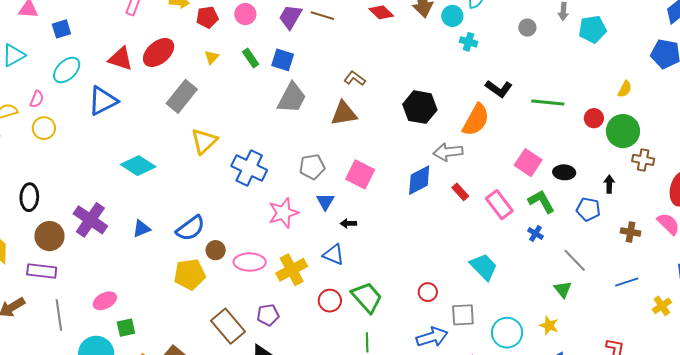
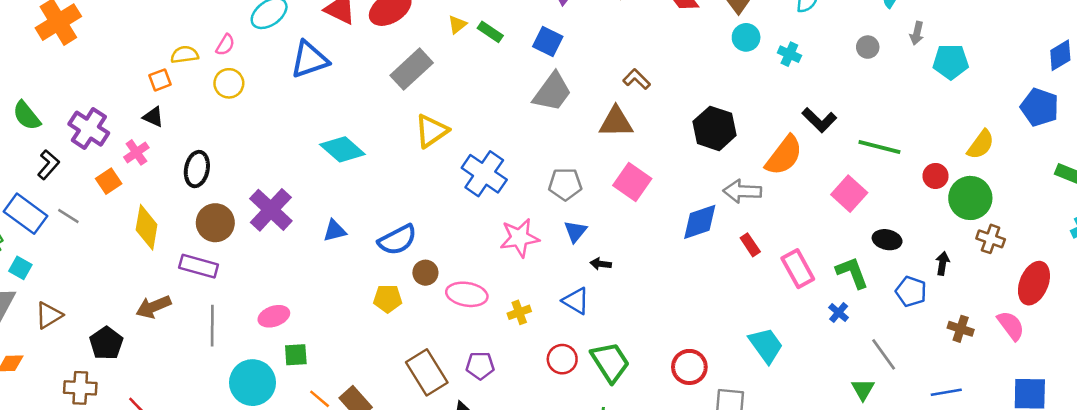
cyan circle: (452, 16) -> (746, 37), moved
green rectangle: (251, 58) -> (490, 32), moved, turned -30
yellow semicircle: (625, 89) -> (981, 145), size x1.4
pink square: (528, 163) -> (849, 194), moved
pink square: (360, 174) -> (632, 182), moved
yellow cross: (292, 270) -> (519, 312), size x0.6
yellow pentagon: (190, 274) -> (388, 299), size x0.7
red circle: (428, 292) -> (689, 367), size x1.4

